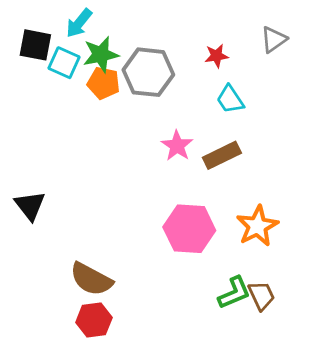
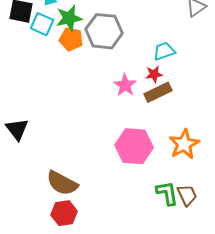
red star: (217, 56) -> (154, 74), moved
cyan trapezoid: (230, 99) -> (164, 51), turned 105
green L-shape: (234, 293) -> (167, 193), turned -76

